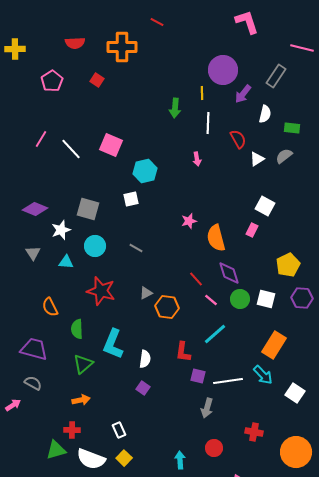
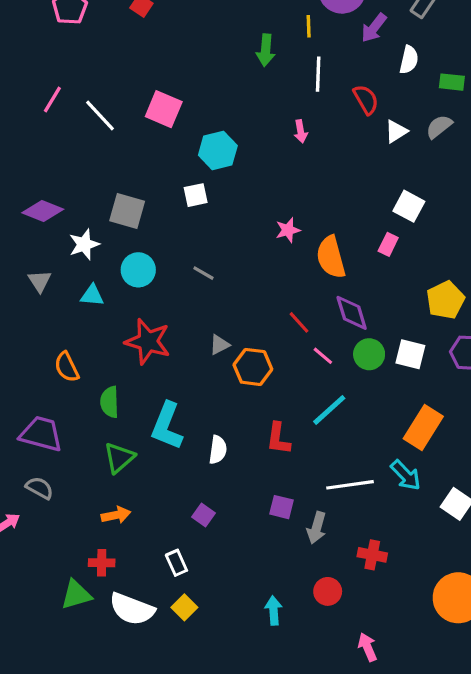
purple square: (198, 376) -> (282, 507), moved
purple square: (143, 388) -> (204, 515), moved
red cross: (254, 432) -> (372, 555), moved

